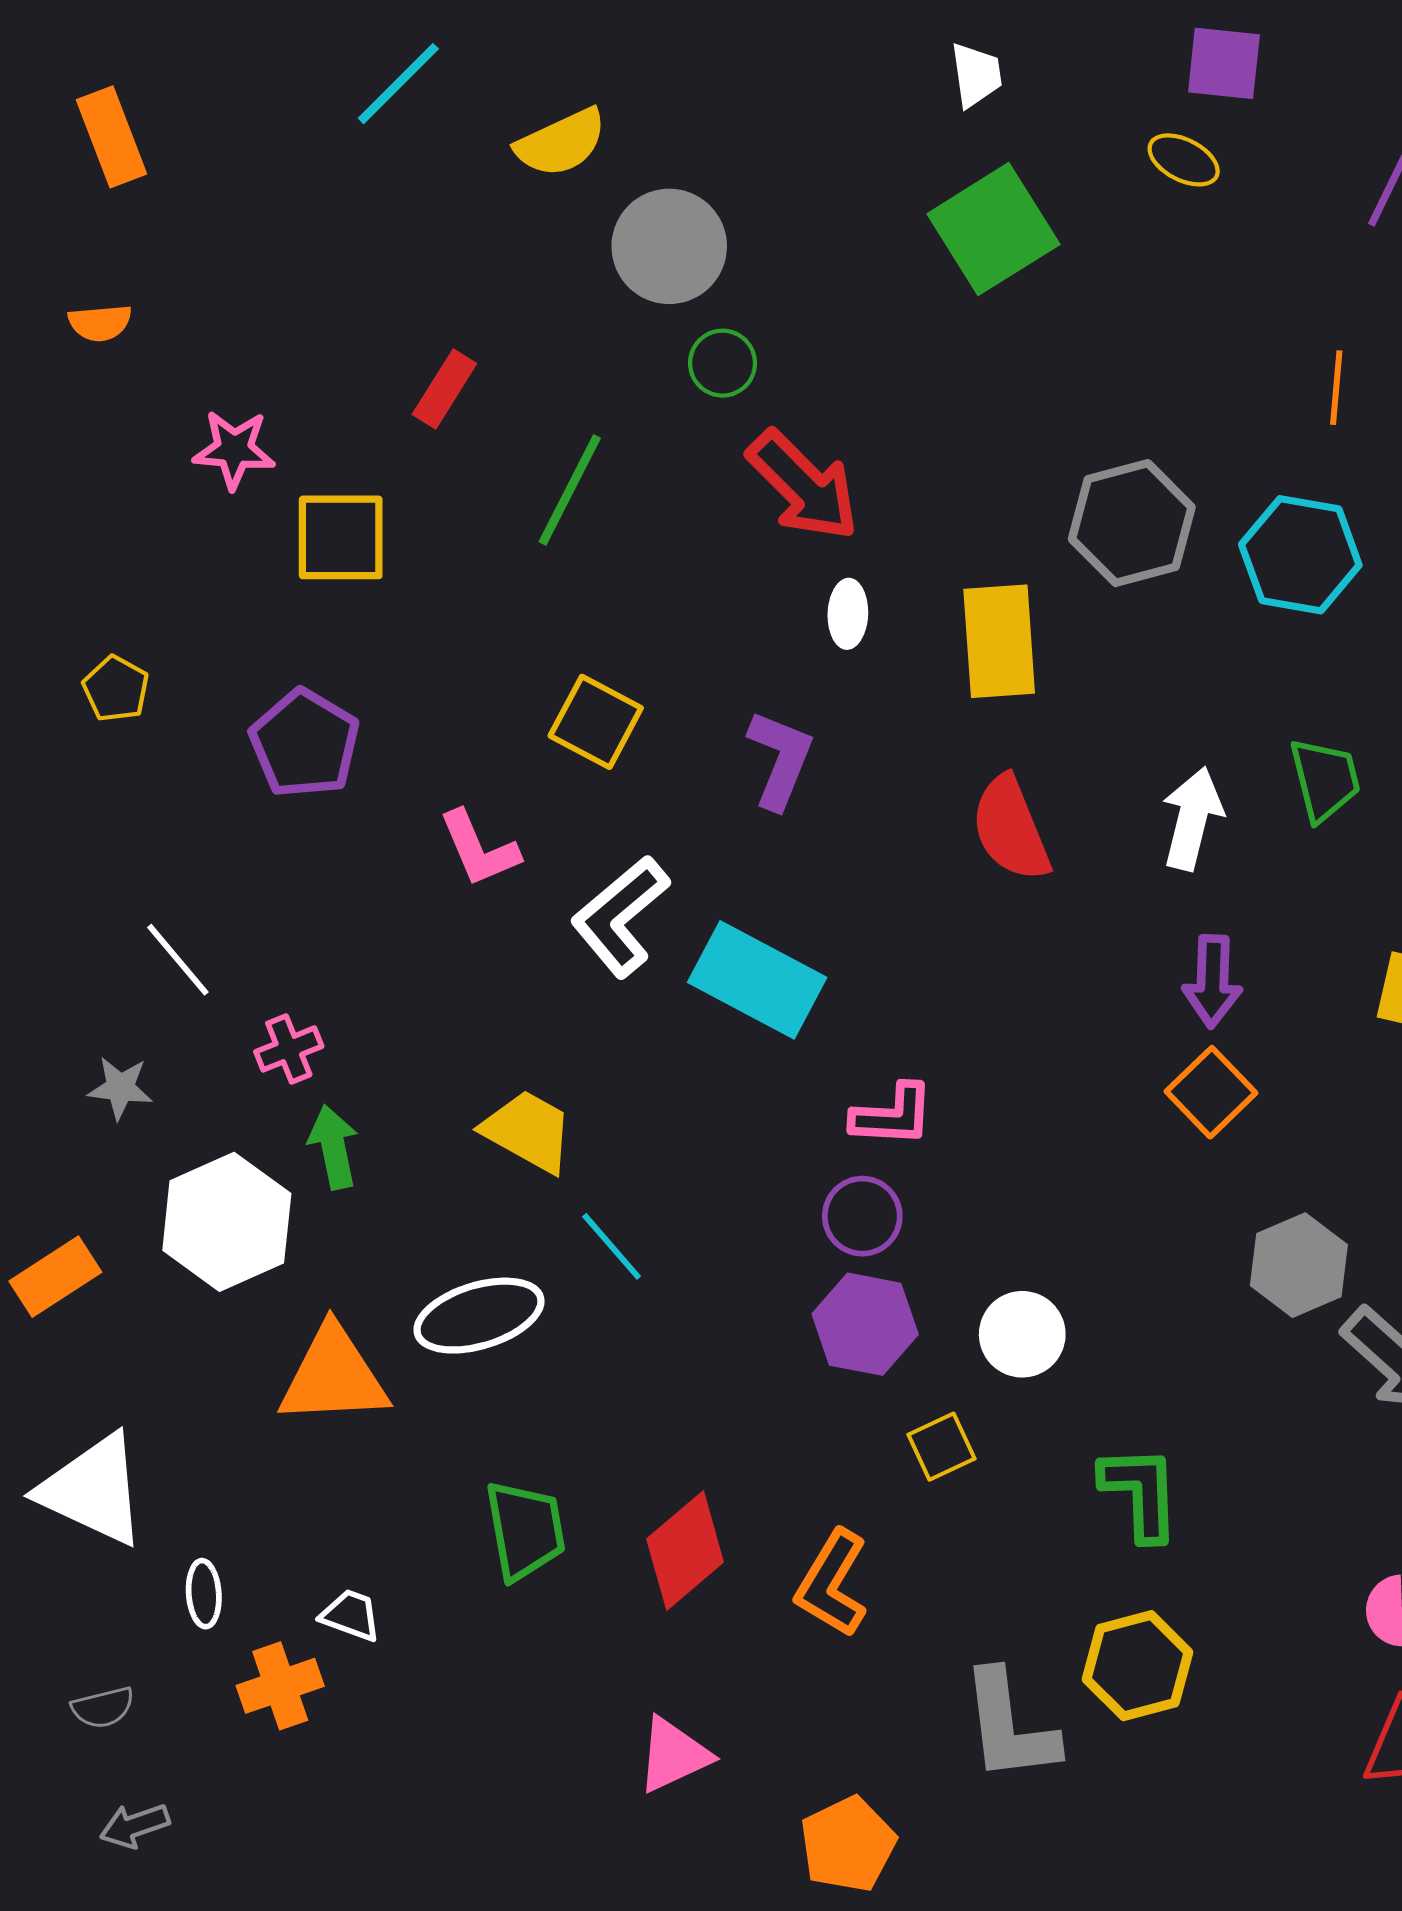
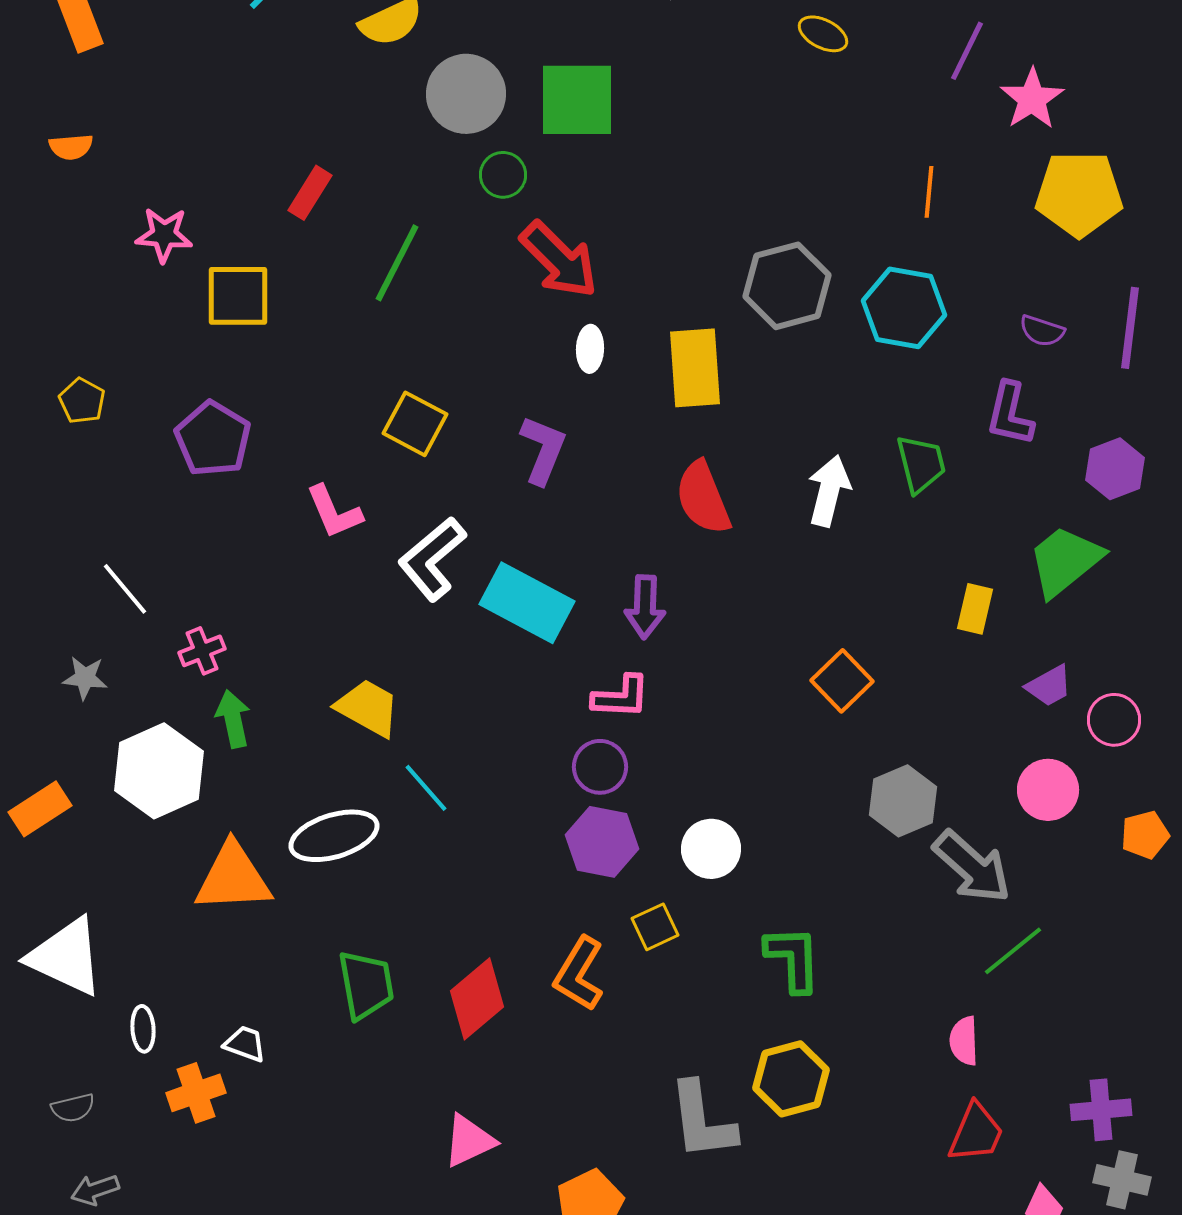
green square: (993, 229) -> (577, 100), moved, turned 32
purple arrow: (1212, 981) -> (645, 607), moved
orange L-shape: (832, 1584) -> (579, 974), moved

